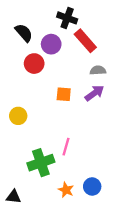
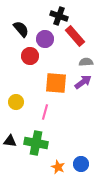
orange square: (64, 94) -> (56, 83), size x1.6
pink line: (66, 147) -> (45, 112), moved
green cross: (41, 163) -> (36, 143), turned 30
black triangle: (14, 197) -> (10, 141), moved

